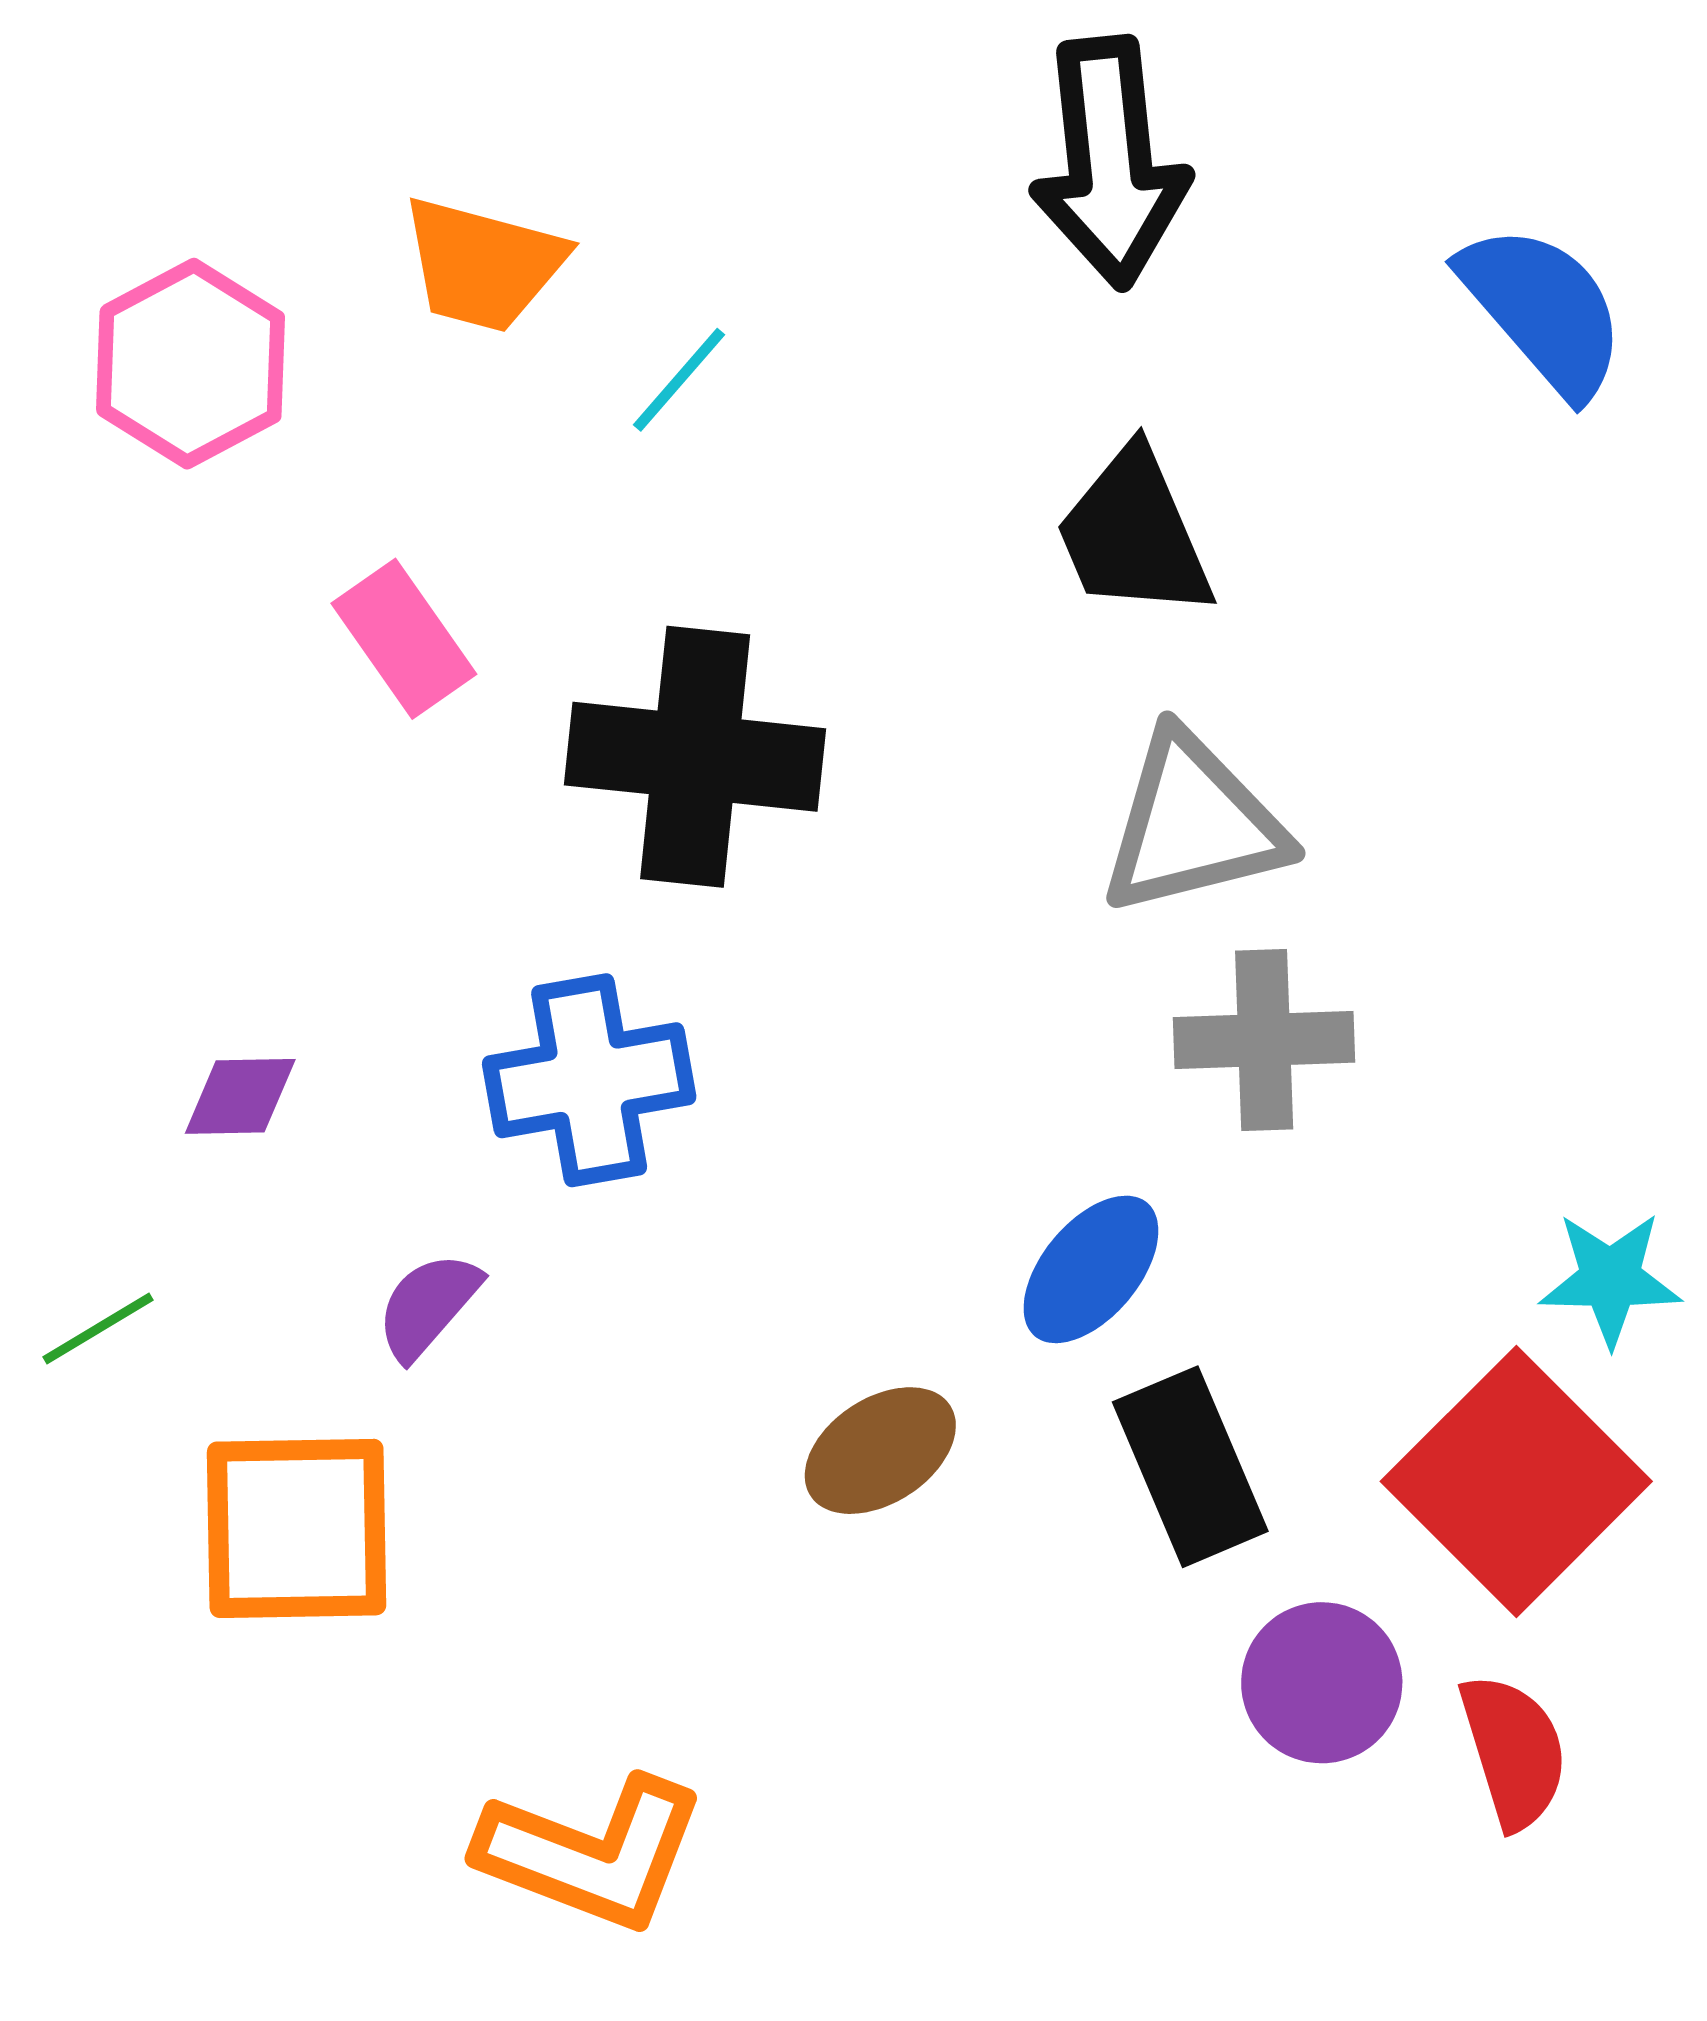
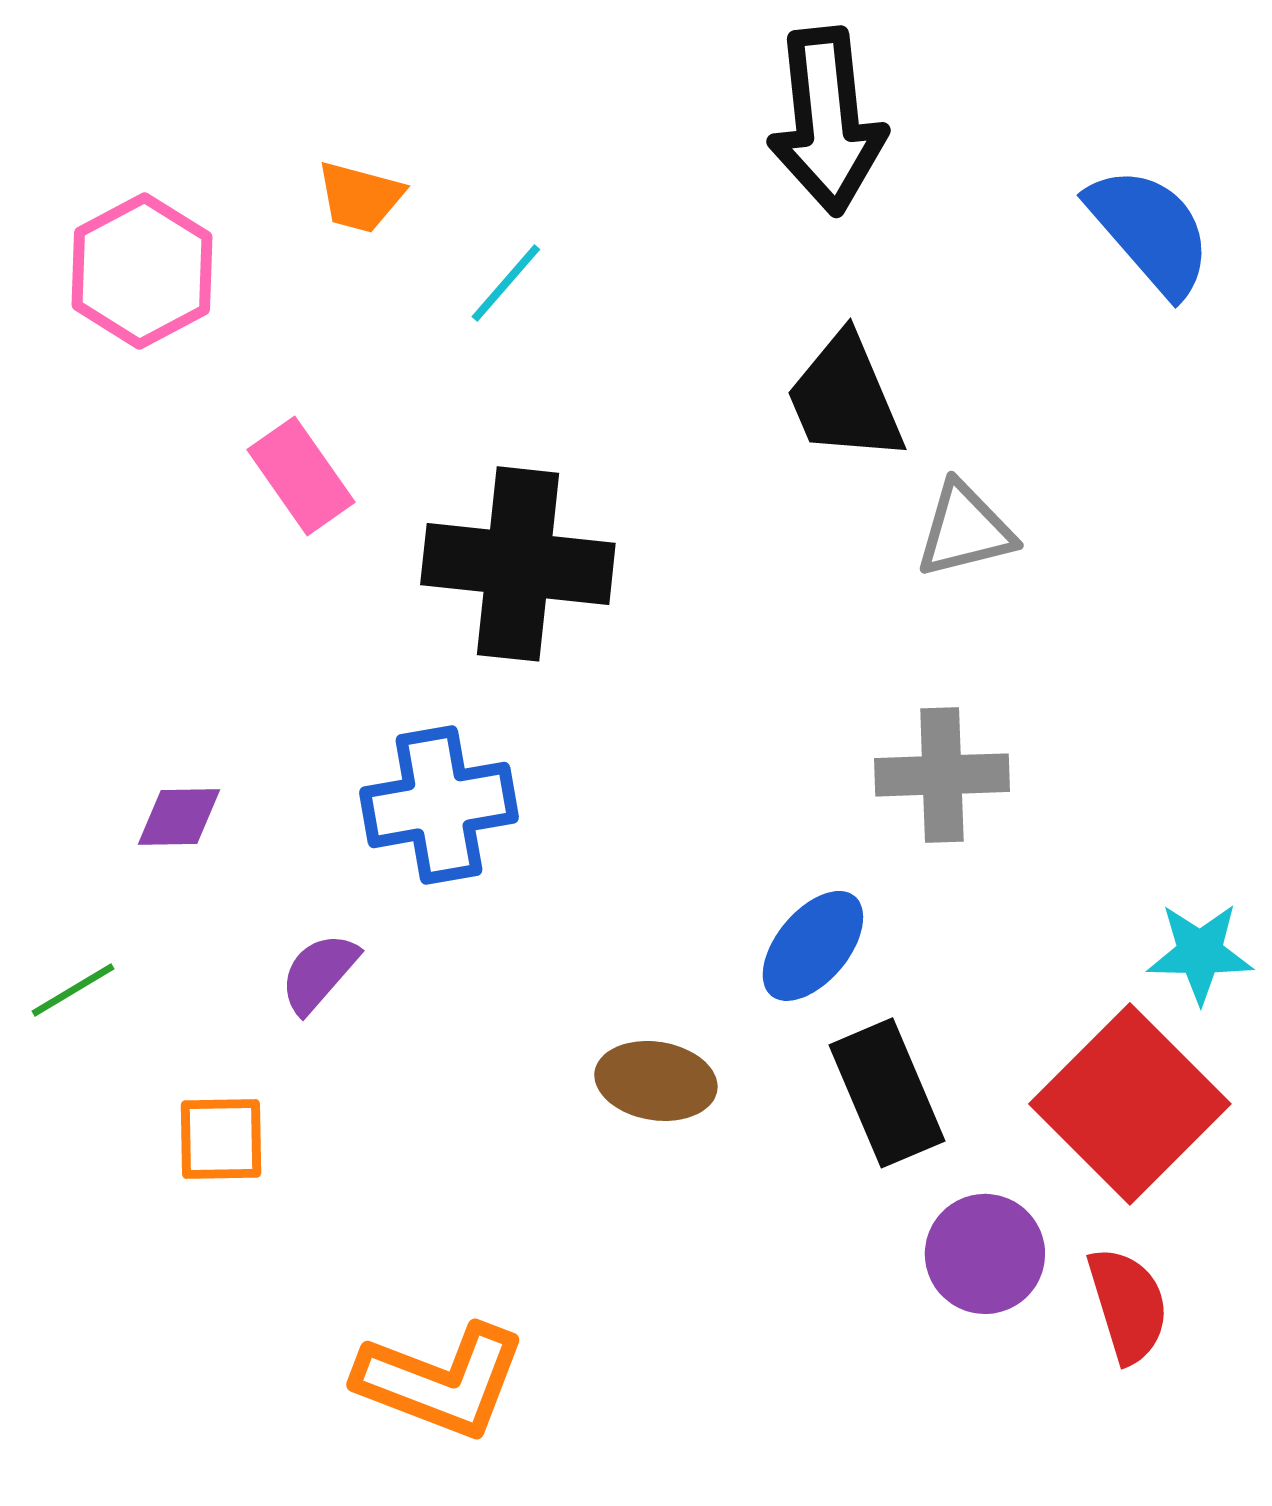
orange trapezoid: (483, 264) -> (360, 197), size x0.7
gray triangle: (1193, 824) -> (965, 530), moved, size x0.7
brown ellipse: (880, 1451) -> (656, 1081), turned 42
orange square: (297, 1528) -> (221, 1139), size x0.6

